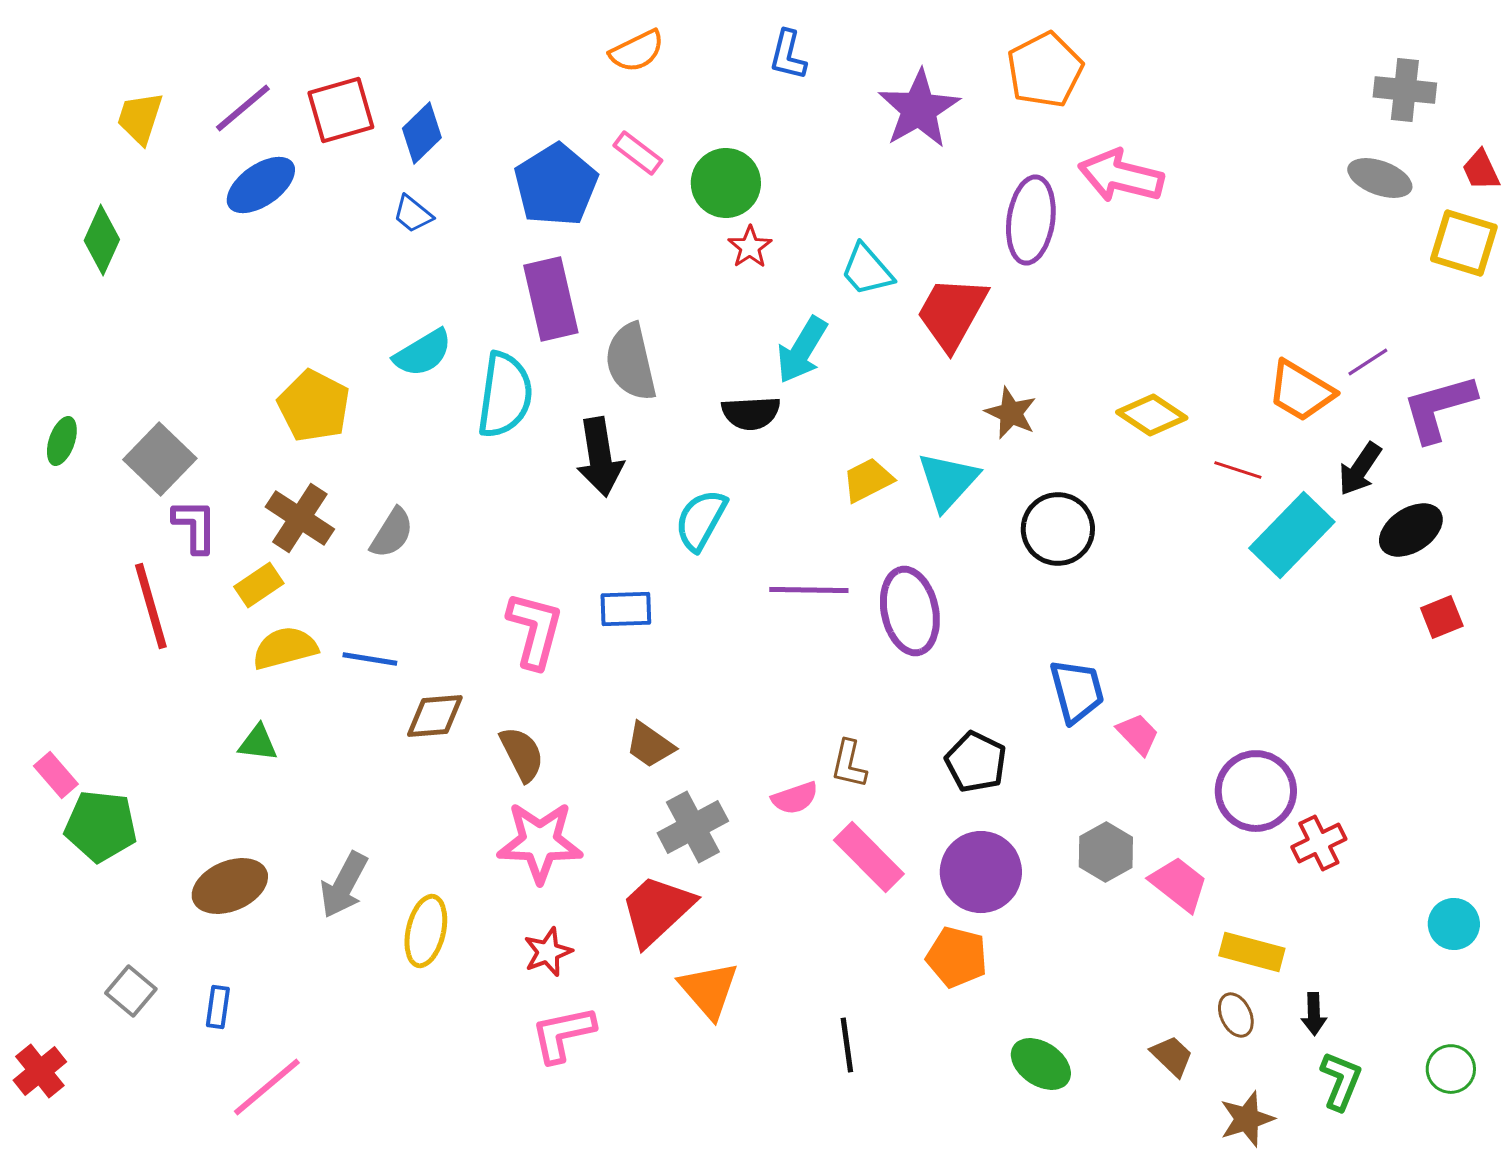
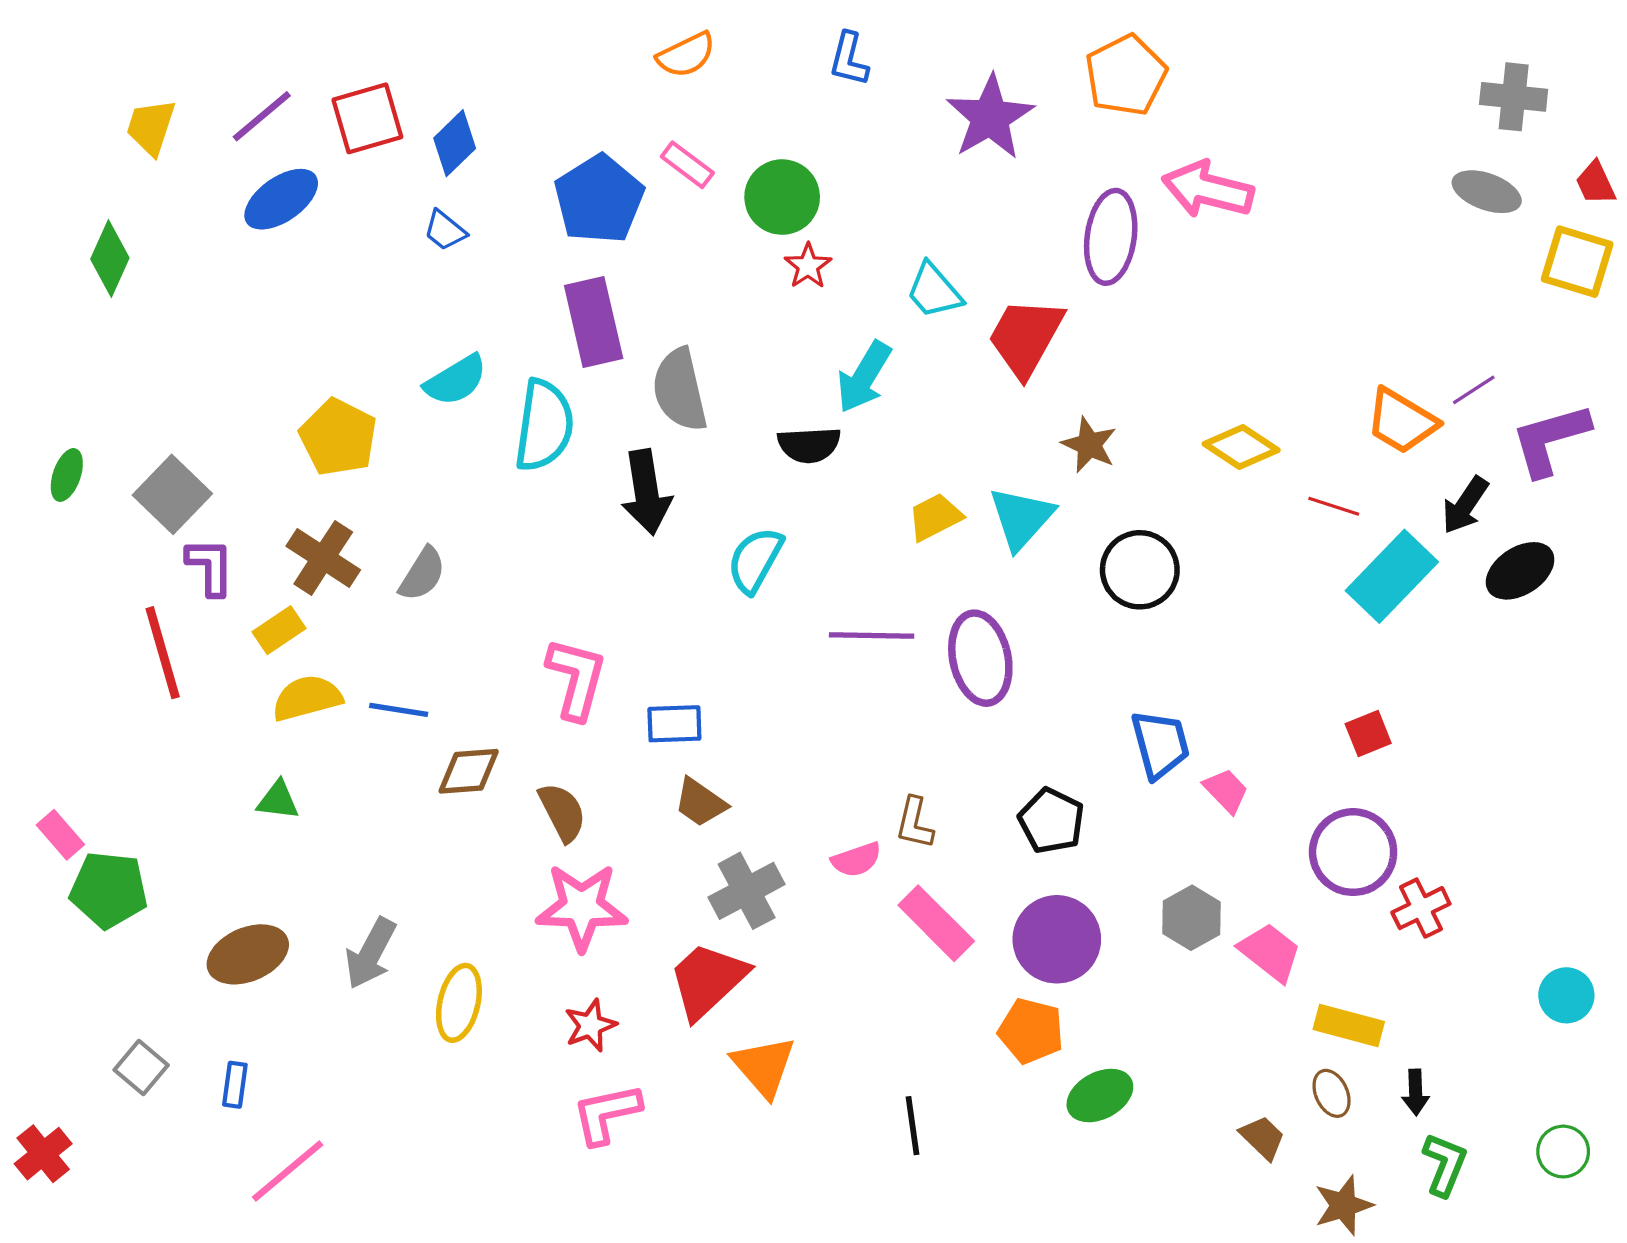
blue rectangle: (626, 609) -> (674, 724), moved
red square: (1442, 617) -> (1368, 734), moved
green ellipse: (1041, 1064) -> (1100, 1096), moved, turned -62

